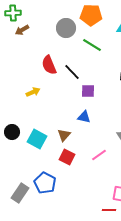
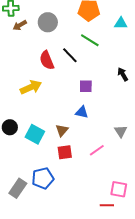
gray circle: (66, 28) -> (48, 22), moved
black line: (72, 72) -> (70, 55), moved
yellow arrow: (33, 92) -> (31, 87), size x1.5
red square: (67, 157) -> (65, 152), turned -35
blue pentagon: (45, 183) -> (43, 178), turned 30

